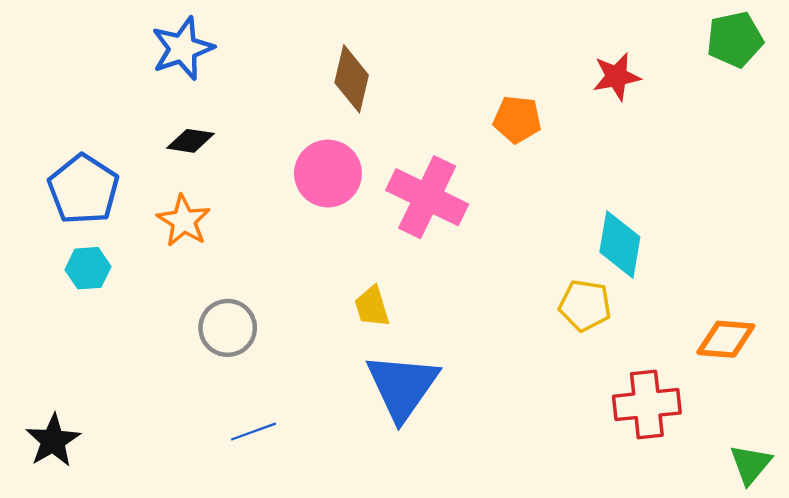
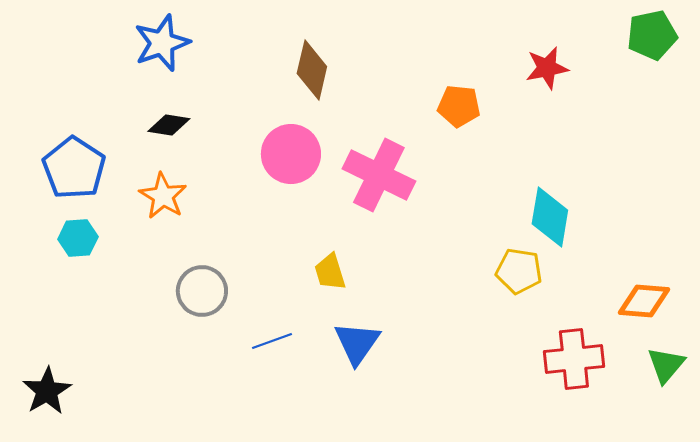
blue triangle: (402, 386) -> (357, 343), size x0.7
blue line: (254, 432) -> (272, 341), moved
green triangle: (751, 464) -> (666, 365), moved

